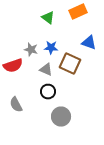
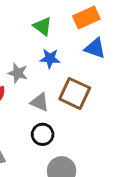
blue triangle: (89, 43) -> (95, 48), moved
blue star: (51, 48) -> (50, 58), moved

